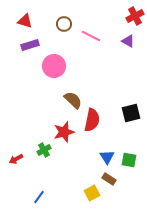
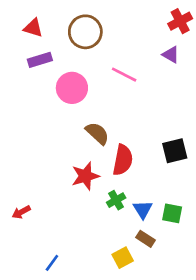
brown circle: (64, 24) -> (85, 32), size x1.6
pink line: (91, 36) -> (124, 75), moved
green cross: (44, 150) -> (116, 200), moved

